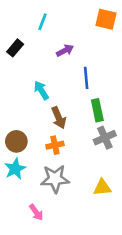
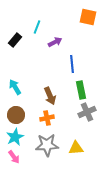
cyan line: (43, 22) -> (37, 27), moved
cyan arrow: (41, 90) -> (15, 87), moved
yellow triangle: (102, 187) -> (76, 148), moved
pink arrow: (36, 212) -> (14, 157), moved

